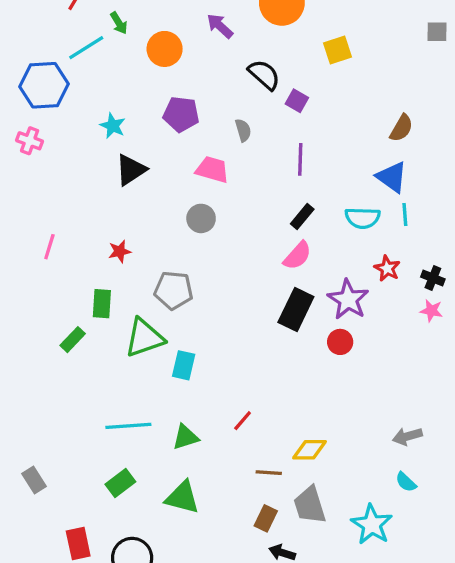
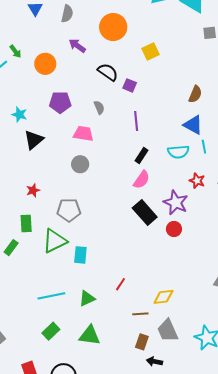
black rectangle: (296, 309) -> (145, 213), turned -60

